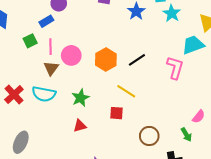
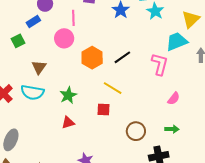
pink line: (51, 47) -> (73, 18), moved
pink circle: (71, 55) -> (64, 38), moved
pink semicircle: (199, 117) -> (174, 99), moved
green arrow: (186, 135) -> (172, 129), turned -56

